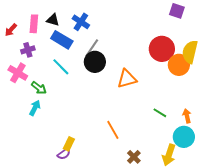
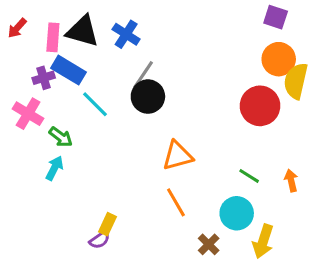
black triangle: (53, 20) -> (83, 31), size x1.6
red arrow: (11, 30) -> (17, 28), moved
blue rectangle: (62, 40) -> (69, 70), moved
red circle: (162, 49) -> (260, 106), moved
orange circle: (179, 65) -> (279, 59), moved
orange triangle: (127, 79) -> (177, 156), moved
cyan circle: (184, 137) -> (237, 213), moved

